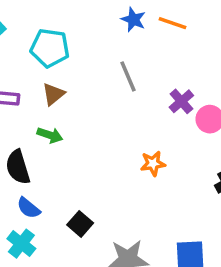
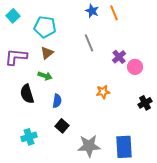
orange line: (173, 23) -> (114, 13), turned 49
blue semicircle: (29, 208) -> (57, 101), moved, turned -120
cyan cross: (21, 244) -> (29, 137), turned 35

